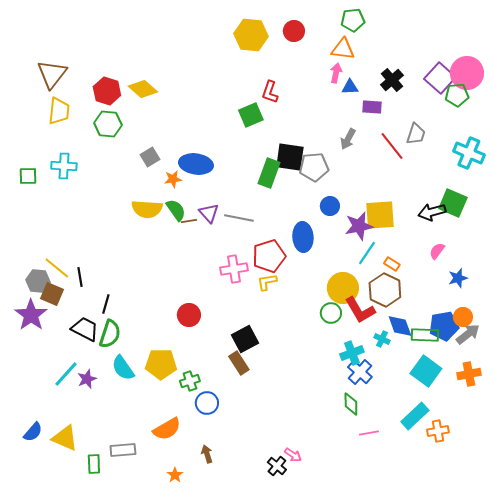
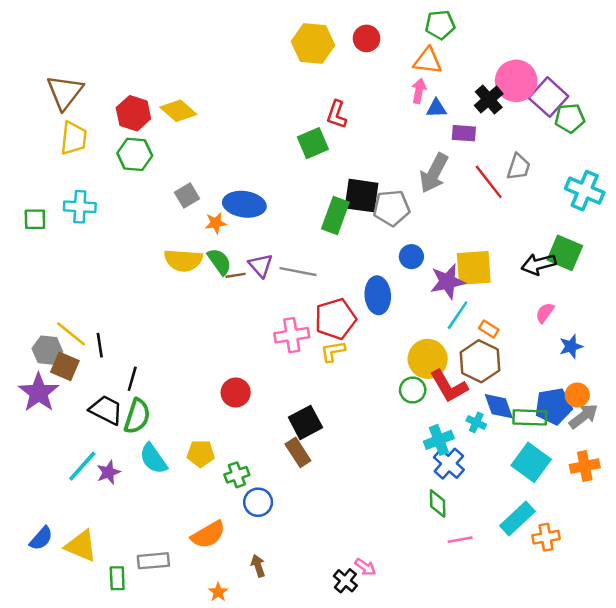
pink circle: (467, 73) -> (516, 81), moved
gray arrow: (348, 139) -> (434, 173), size x1.5
yellow pentagon: (161, 364) -> (201, 454), size x0.7

